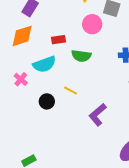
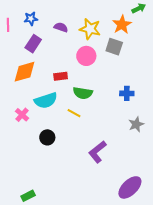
pink circle: (92, 24) -> (86, 56), moved
yellow line: (71, 90) -> (74, 113), moved

